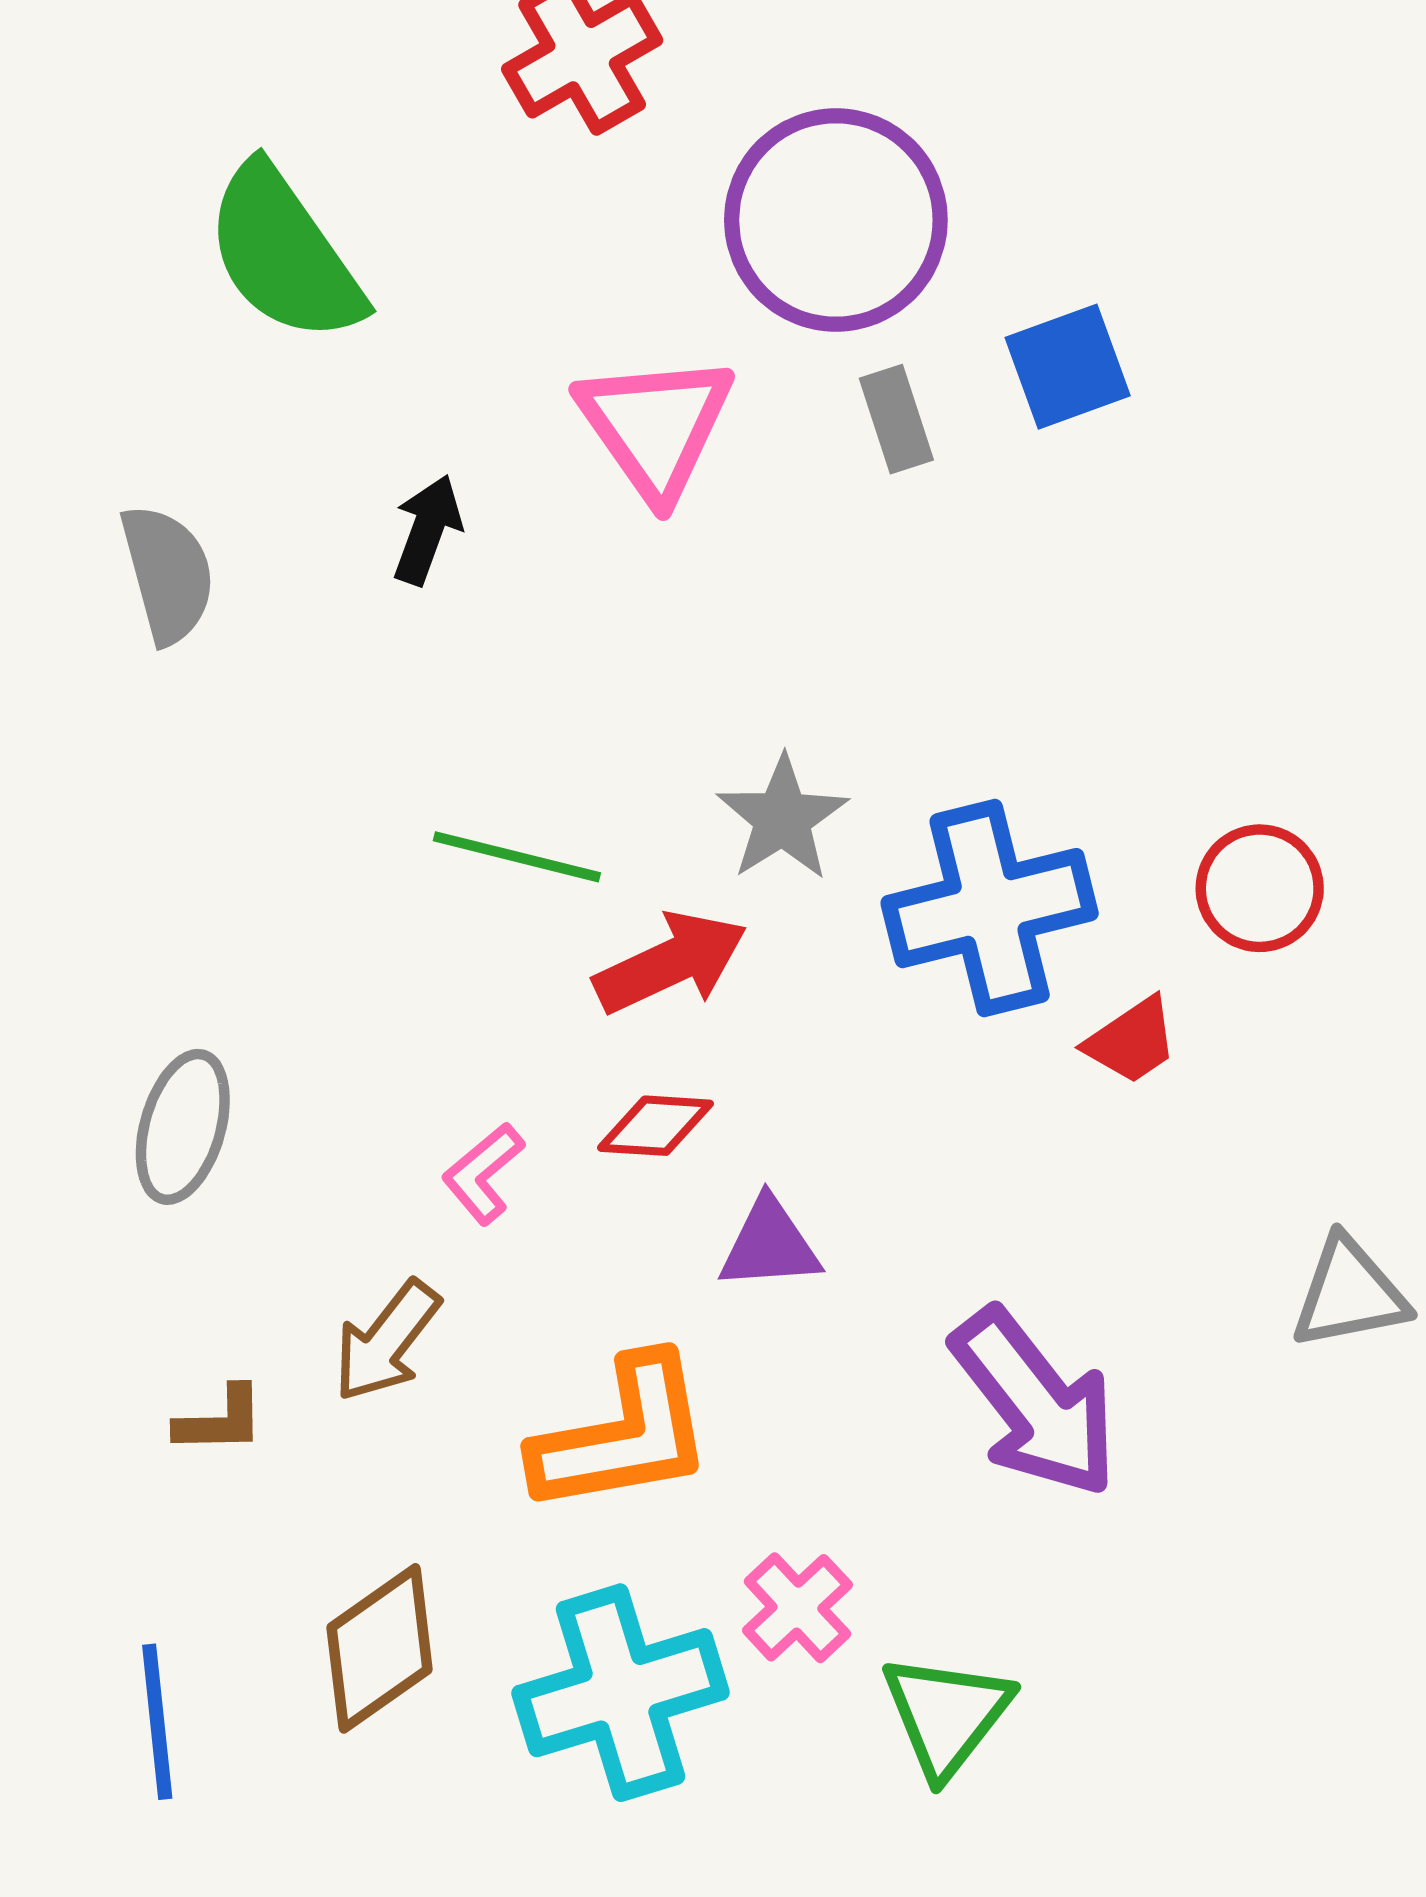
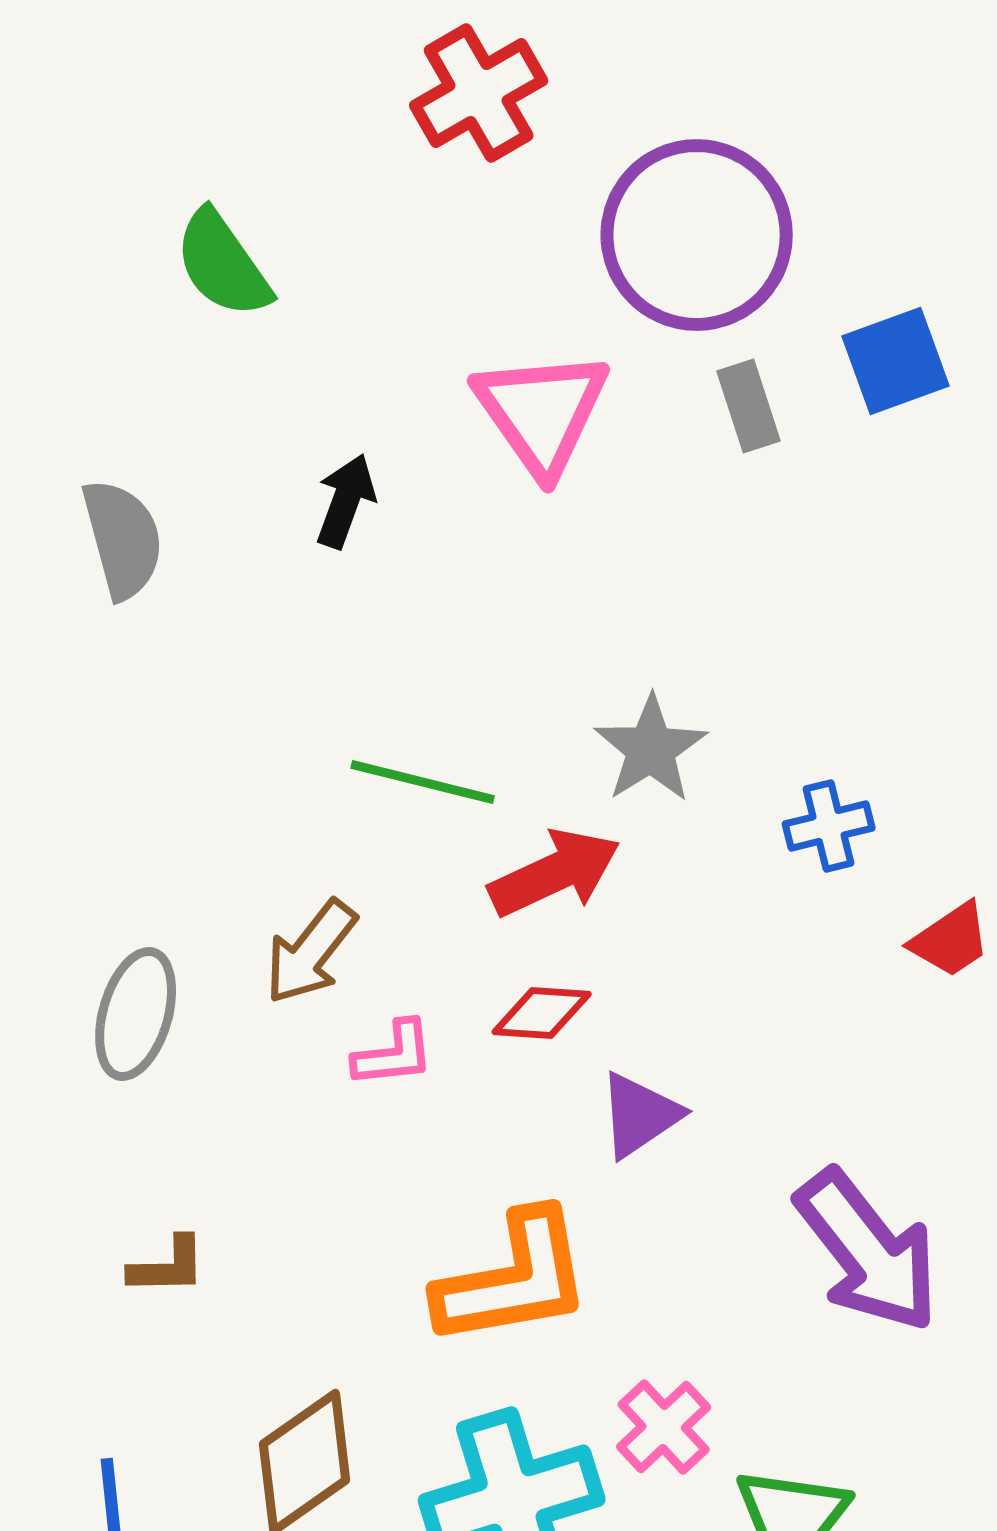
green semicircle: (284, 254) -> (223, 264), size x0.7
blue cross: (990, 908) -> (829, 826), size x0.5
pink L-shape: (483, 1173) -> (394, 1054), turned -146
purple triangle: (770, 1244) -> (640, 1115), turned -30
brown arrow: (387, 1341) -> (311, 952), moved

